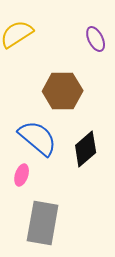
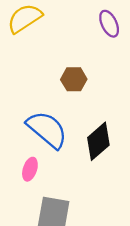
brown hexagon: (63, 91) -> (74, 79), size x0.6

